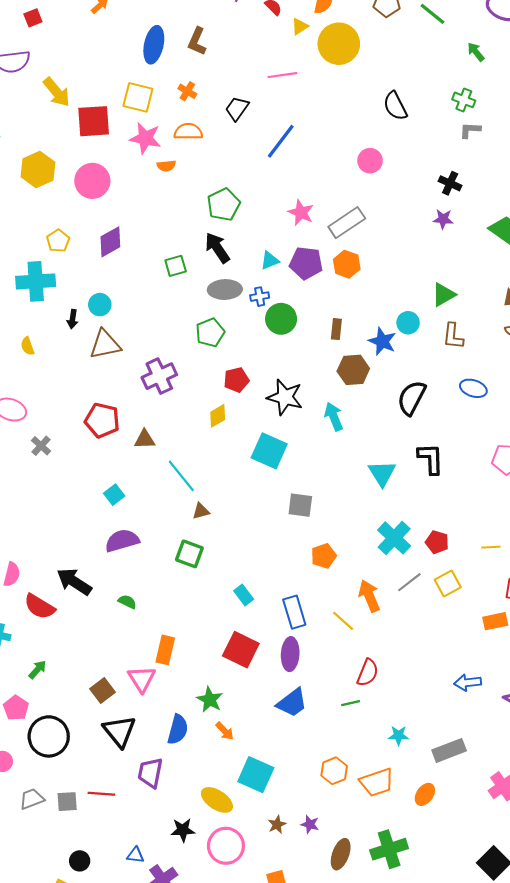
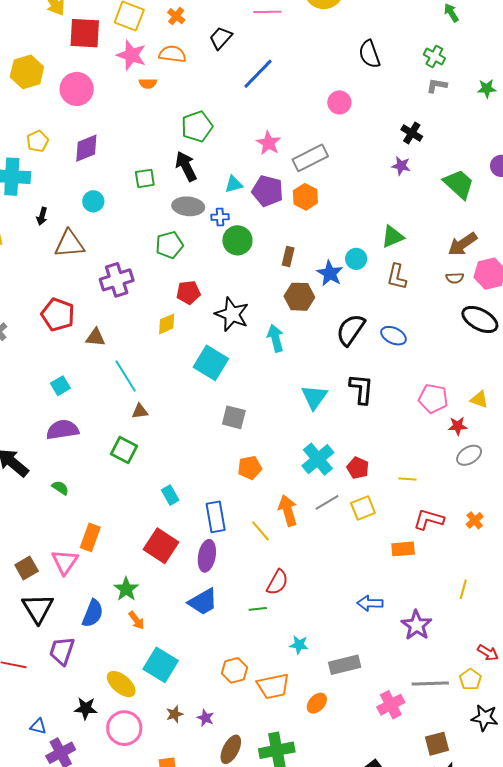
cyan circle: (100, 305) -> (93, 201), moved
blue ellipse: (473, 388) -> (394, 336), moved

